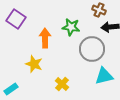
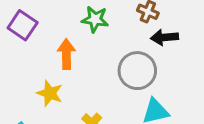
green star: (71, 27) -> (95, 19), moved

